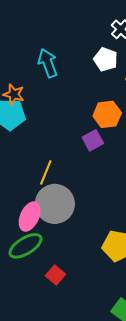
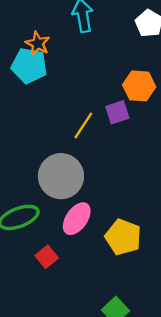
yellow line: (46, 172) -> (83, 126), moved
pink ellipse: (30, 217) -> (77, 219), moved

